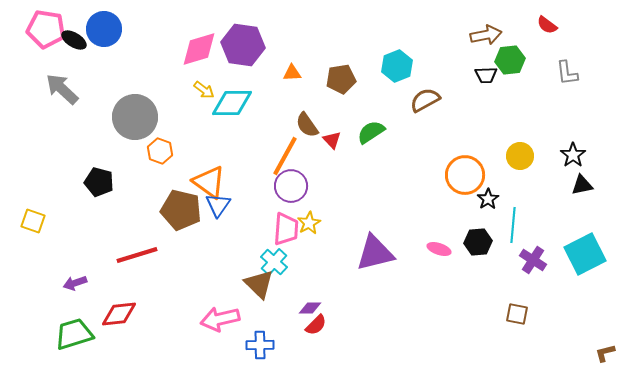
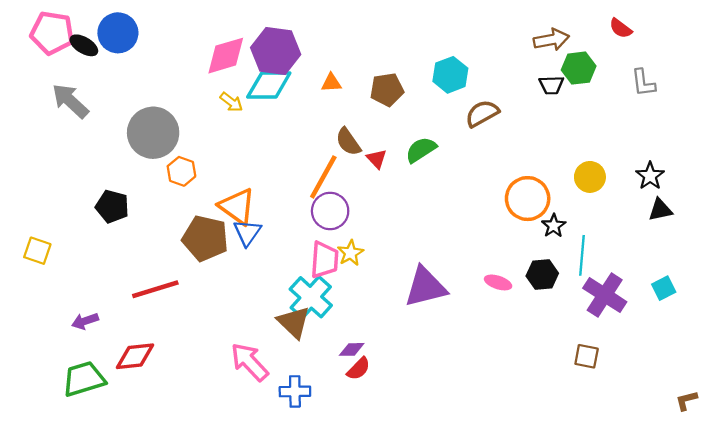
cyan diamond: (232, 103) -> (269, 85), moved
cyan square: (585, 254) -> (664, 288), size x0.5
purple cross: (533, 260) -> (605, 295), size x1.4
cyan cross: (274, 262) -> (311, 297), size x1.4
pink arrow: (220, 319) -> (250, 362), turned 60

